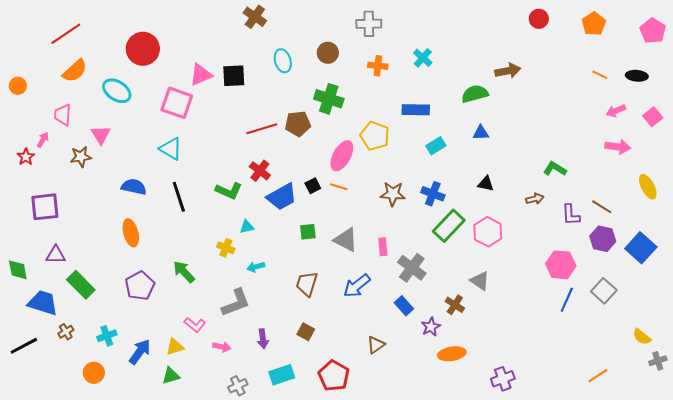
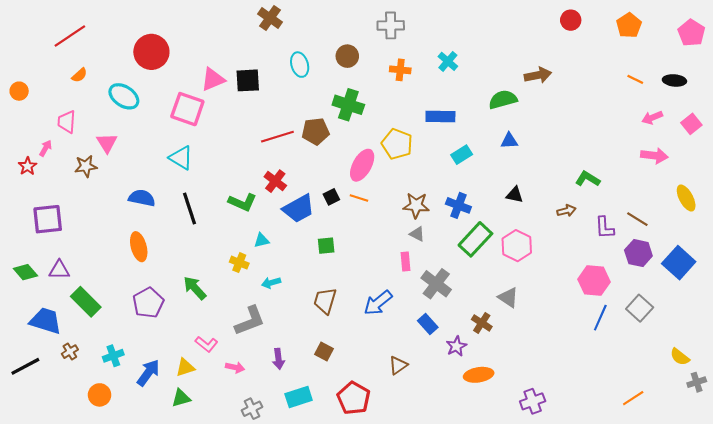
orange semicircle: (75, 71) -> (79, 75), size x0.6
gray triangle: (346, 240) -> (417, 234), moved, size x0.6
green diamond: (18, 270) -> (25, 272), moved, turned -30

